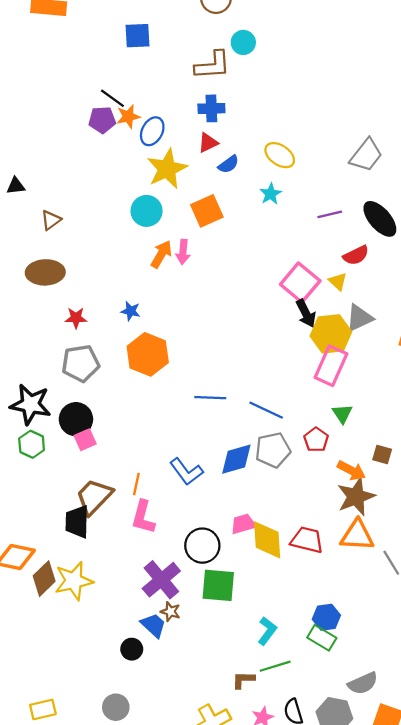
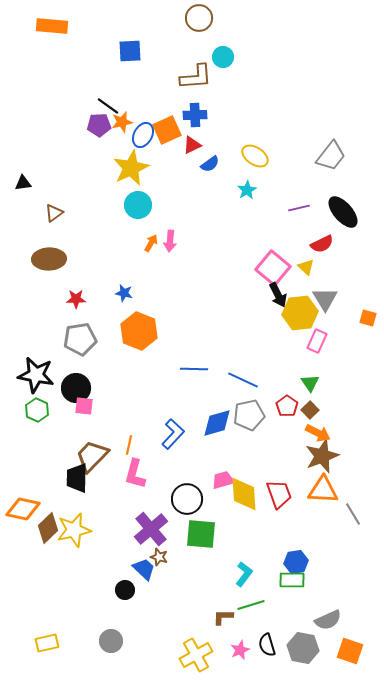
yellow star: (167, 169) -> (131, 168), moved
orange square: (207, 211) -> (167, 130), moved
orange arrow: (161, 254) -> (151, 243), size x0.7
gray triangle: (359, 318) -> (325, 299), turned -36
pink rectangle: (331, 366) -> (317, 341), moved, size x0.7
pink square: (85, 440) -> (84, 406), turned 30
brown square: (382, 455) -> (310, 410), moved, turned 30
blue L-shape: (186, 472) -> (173, 434), turned -100
red trapezoid: (307, 540) -> (279, 494), turned 56
green rectangle: (322, 638) -> (292, 580), turned -30

